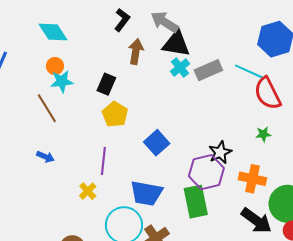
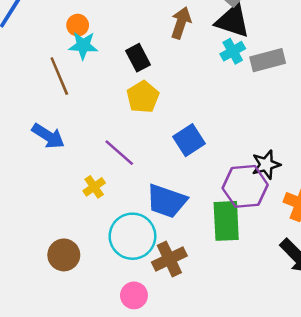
black rectangle: (106, 84) -> (138, 58), turned -60
blue arrow: (45, 157) -> (48, 136), size x1.5
purple line: (103, 161) -> (119, 153), turned -64

